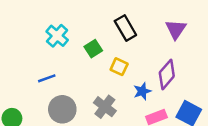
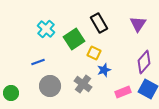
green square: (93, 49) -> (74, 39), size x1.5
purple diamond: (167, 74) -> (144, 62), moved
blue star: (142, 91) -> (104, 70), moved

